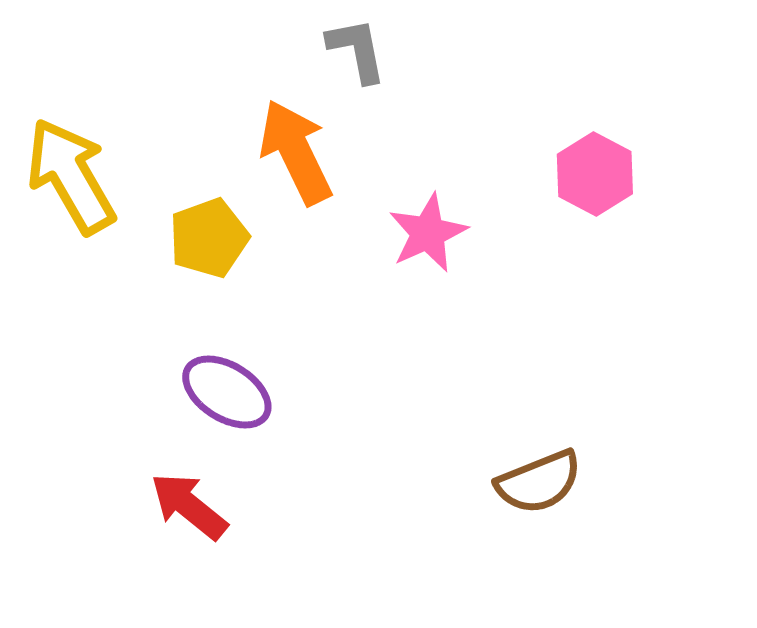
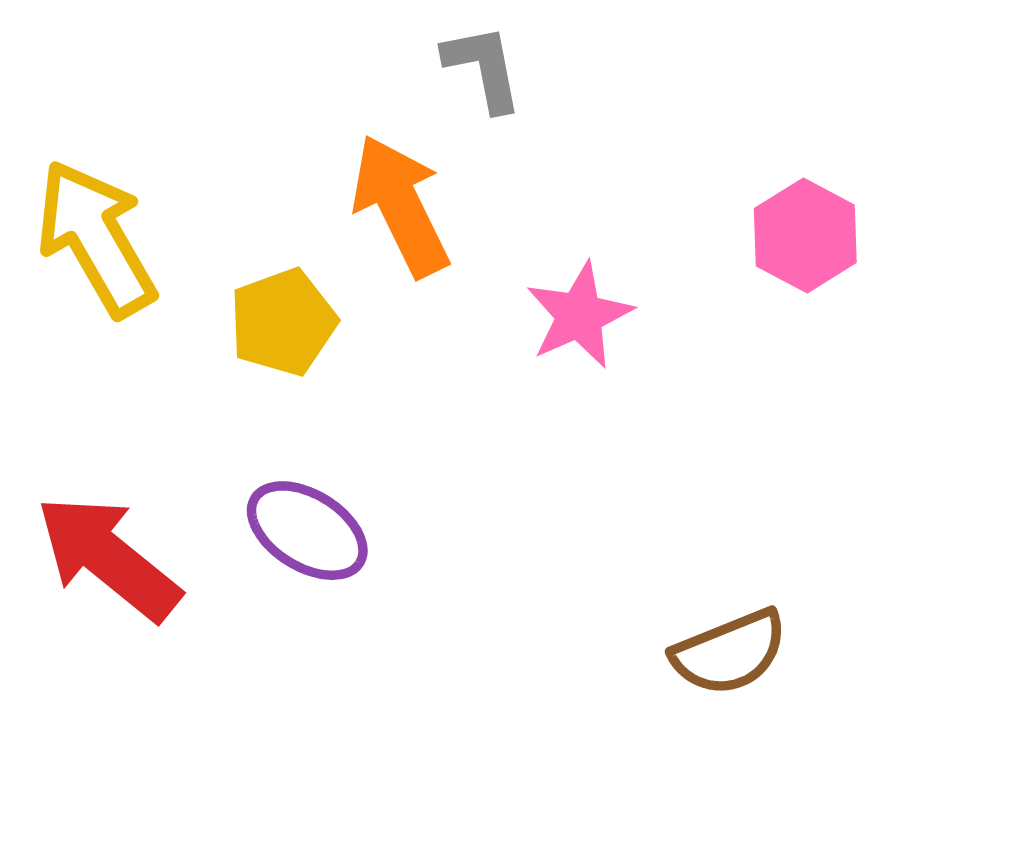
red arrow: (189, 506) -> (108, 558), moved, size x1.4

